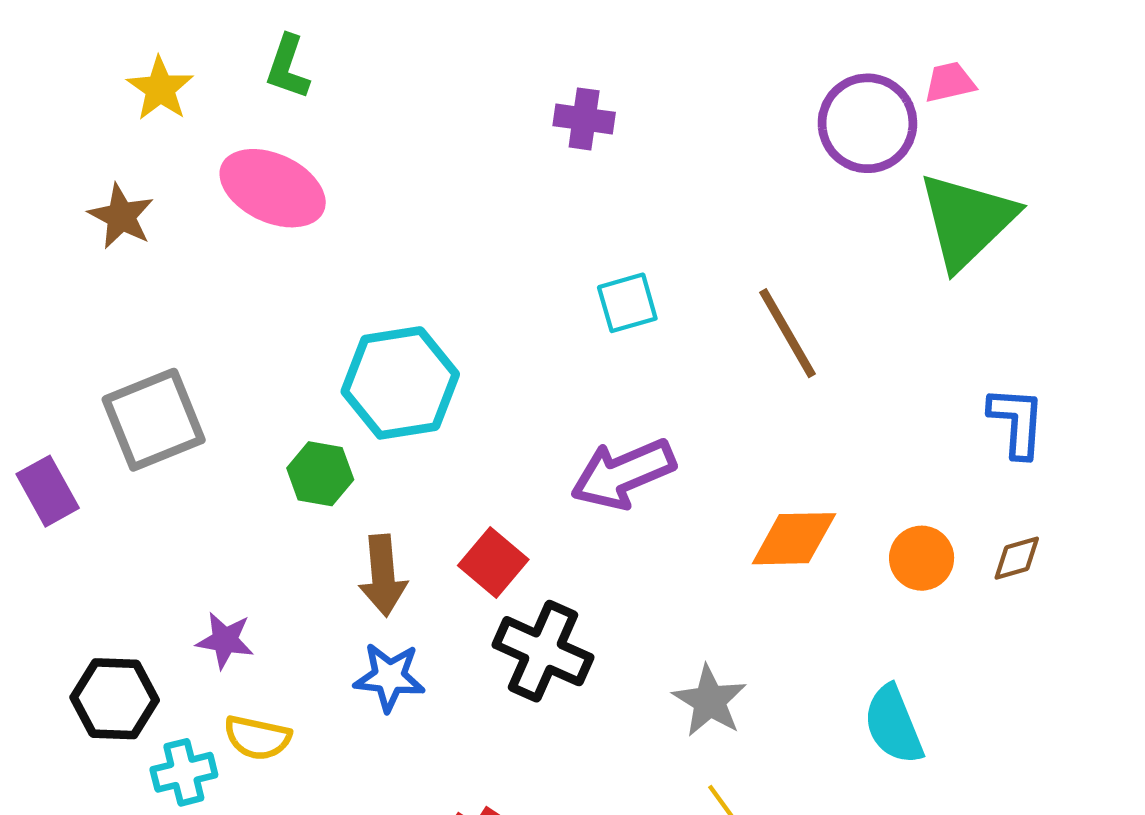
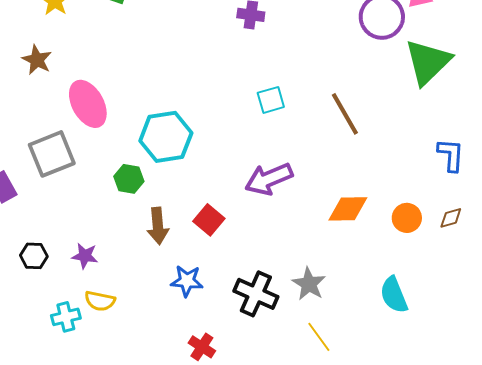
pink ellipse: (273, 188) -> (88, 104), moved, turned 36
black cross: (543, 651) -> (256, 294), moved
blue star: (389, 677) -> (187, 281), moved
black hexagon: (115, 699) -> (34, 256), moved, size x0.7

